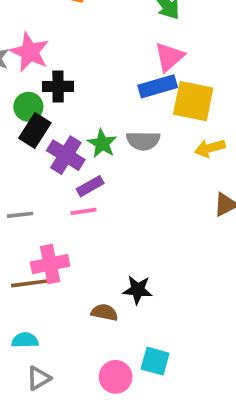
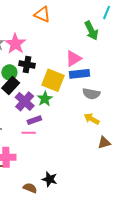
pink triangle: (169, 57) -> (73, 59), moved
yellow square: (193, 101) -> (53, 80), moved
gray semicircle: (143, 141) -> (91, 94), moved
yellow arrow: (210, 148) -> (92, 119), moved, turned 35

